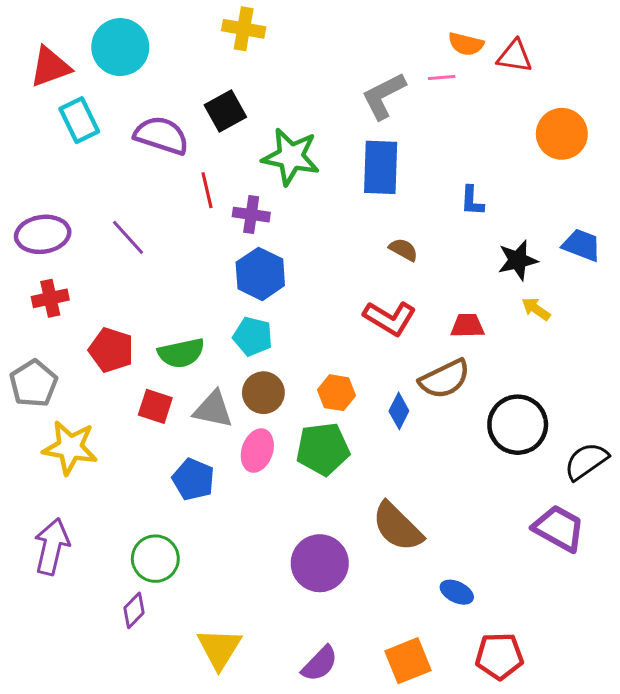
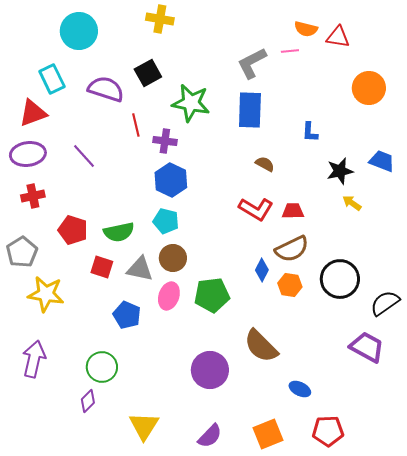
red triangle: (50, 67) -> (33, 113), moved
red trapezoid: (467, 326) -> (293, 211), moved
orange hexagon: (336, 393) -> (290, 285), moved

